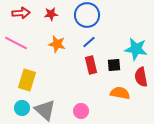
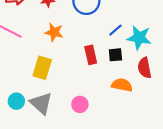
blue line: (89, 42) -> (115, 30), moved
yellow rectangle: (27, 80) -> (42, 68), moved

